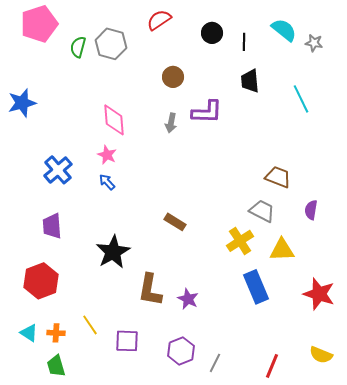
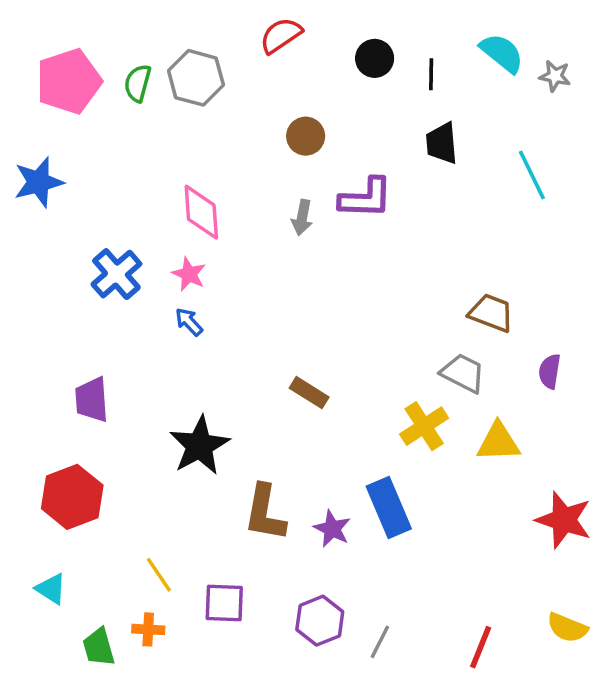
pink pentagon: (39, 24) -> (69, 81), moved
blue cross: (58, 170) -> (116, 274), moved
blue rectangle: (256, 287) -> (389, 507), moved
orange cross: (56, 333) -> (148, 629), moved

